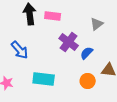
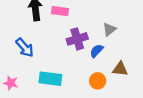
gray triangle: (97, 24) -> (109, 29), moved
purple cross: (69, 42) -> (77, 39), turned 36

